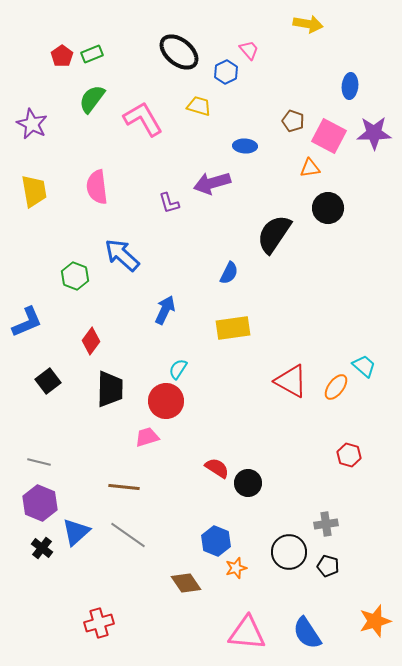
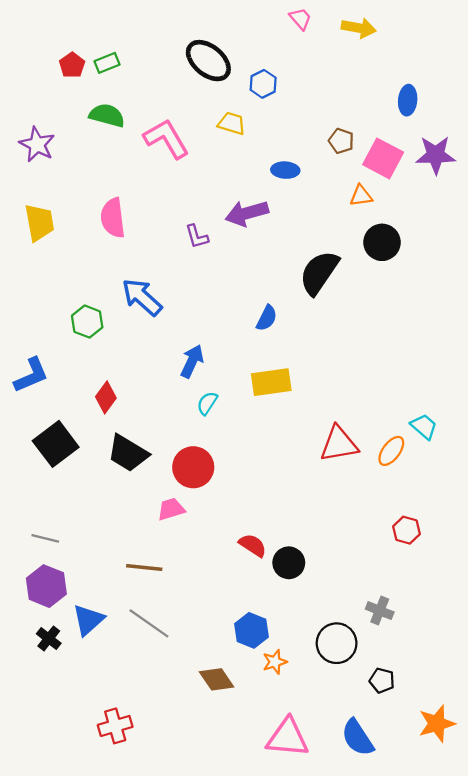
pink trapezoid: (249, 50) -> (300, 19), moved
green semicircle: (92, 99) -> (107, 115), turned 68
cyan semicircle: (178, 369) -> (207, 403), moved
black square: (48, 381) -> (56, 444), size x1.5
red triangle: (291, 381) -> (339, 444), turned -39
black trapezoid: (110, 389) -> (128, 453), turned 120
gray cross: (326, 524) -> (380, 611), turned 30
black pentagon: (328, 566) -> (382, 680), moved

